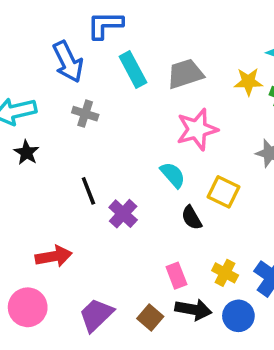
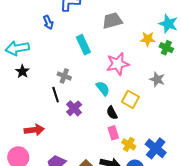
blue arrow: (68, 62) -> (48, 22), size x0.6
cyan rectangle: (133, 69) -> (83, 45), moved
gray trapezoid: (185, 74) -> (112, 21), moved
gray cross: (85, 114) -> (64, 76), moved
pink rectangle: (176, 276) -> (113, 133), moved

